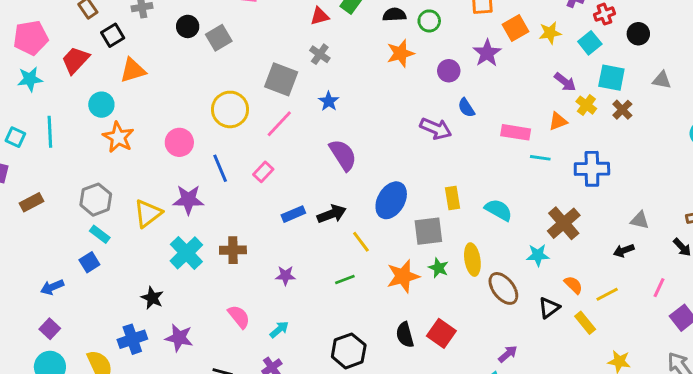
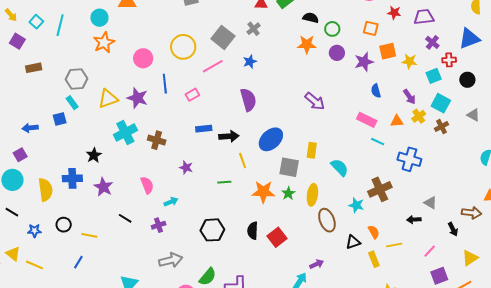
purple circle: (449, 71) -> (337, 53), moved
blue semicircle: (466, 108) -> (376, 91), moved

